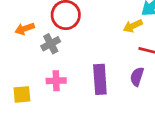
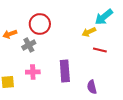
purple semicircle: (137, 77) -> (92, 87), moved, turned -32

